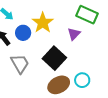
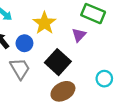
blue circle: (23, 33) -> (24, 43), moved
cyan circle: (82, 80) -> (104, 79), moved

